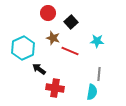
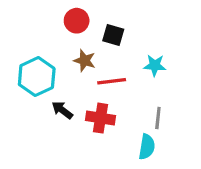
black square: (71, 22) -> (113, 35), turned -32
red line: (70, 51) -> (112, 81), turned -30
red cross: (55, 88) -> (100, 118), moved

